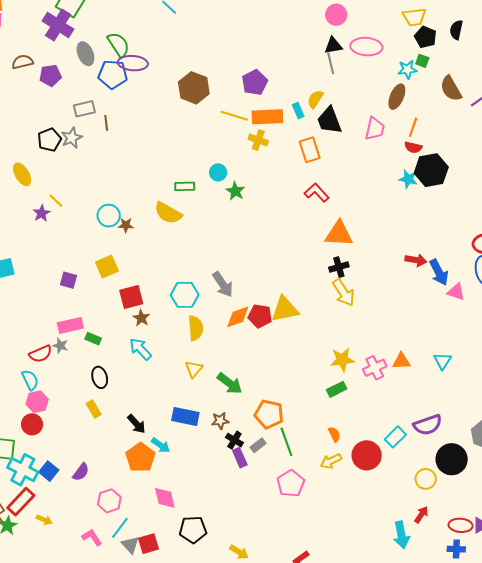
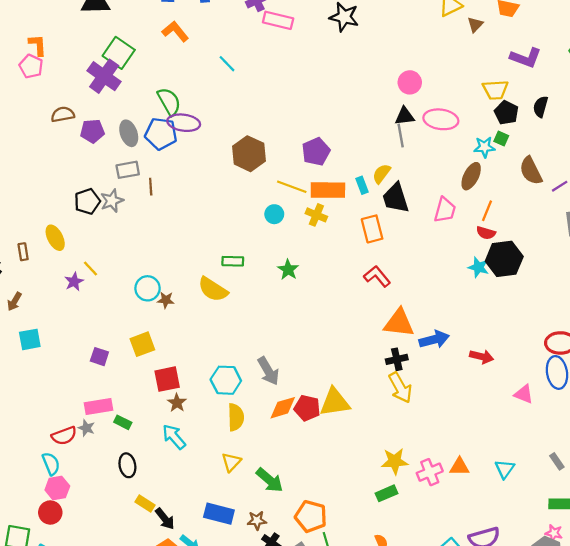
gray ellipse: (85, 54) -> (129, 133), moved
cyan circle: (218, 172) -> (274, 214), moved
blue arrow: (439, 272) -> (434, 339), moved, turned -80
yellow rectangle: (94, 409) -> (145, 503), moved, turned -30

